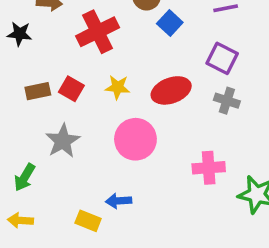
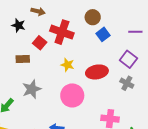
red cross: (98, 32) -> (62, 32), turned 35
red square: (71, 89) -> (40, 43), moved

